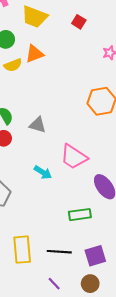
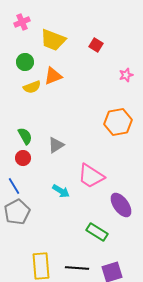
gray triangle: (38, 125) -> (56, 145), turned -48
green rectangle: (80, 215) -> (97, 232), turned 40

